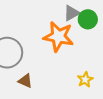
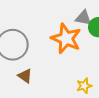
gray triangle: (72, 13) -> (83, 18), turned 30

